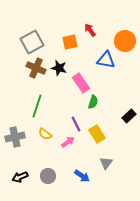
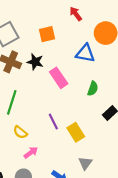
red arrow: (90, 30) -> (76, 14), moved
green semicircle: (93, 102) -> (93, 89), moved
pink arrow: (68, 142) -> (31, 153), moved

